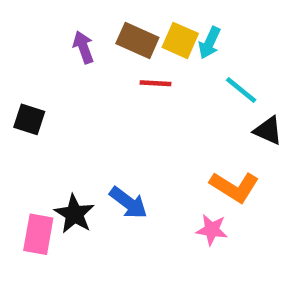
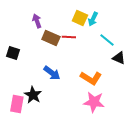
brown rectangle: (137, 40) -> (51, 38), moved
orange L-shape: (234, 187) -> (91, 78), moved
blue arrow: (128, 203) -> (52, 73), moved
pink star: (212, 230) -> (94, 102), size x1.5

